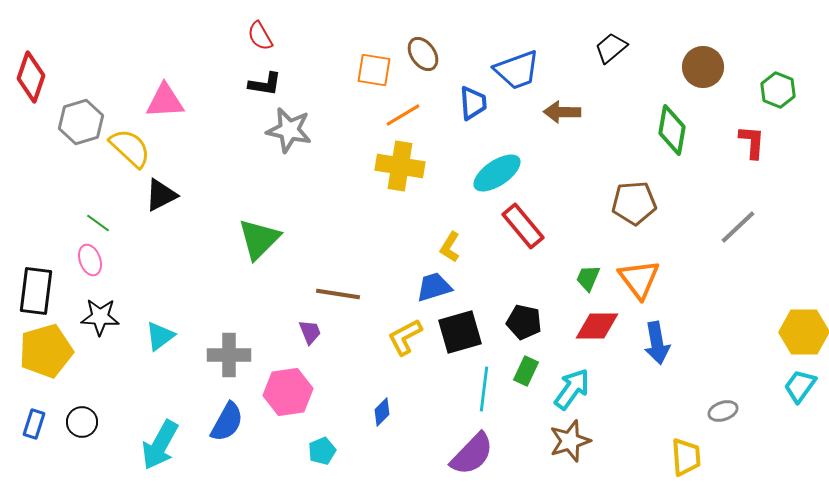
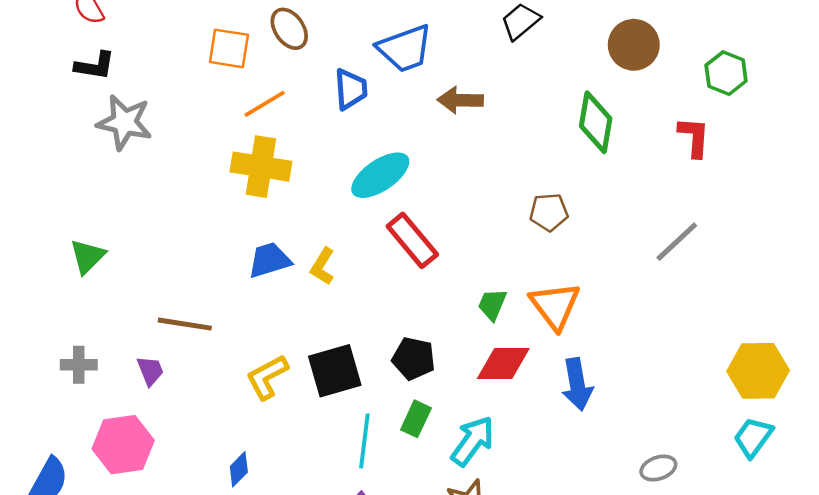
brown pentagon: (634, 203) -> (549, 212), size x0.7
green triangle: (259, 239) -> (87, 256), size x0.7
blue trapezoid: (434, 287) -> (270, 260), moved
gray cross: (229, 355) -> (79, 365), moved, size x0.7

